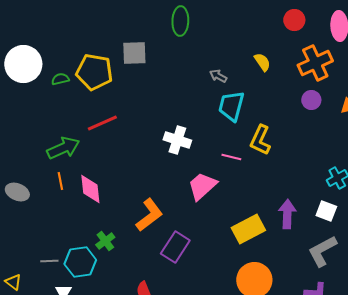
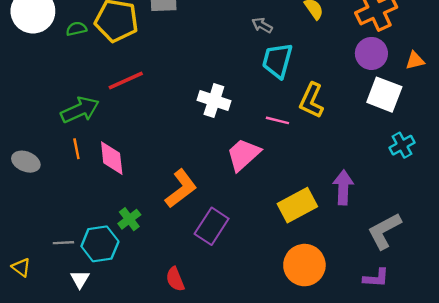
purple circle: (311, 100) -> (371, 53), size x1.4
white square: (326, 211) -> (384, 95), moved, size x1.4

